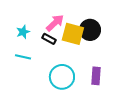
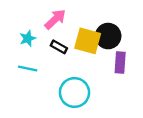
pink arrow: (55, 23) -> (55, 19), moved
purple rectangle: (96, 76) -> (120, 62), moved

